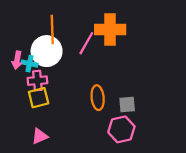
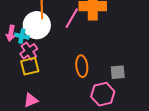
pink cross: (37, 81) -> (29, 51), turned -30
gray square: (127, 104) -> (118, 72), moved

